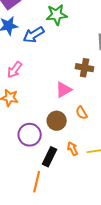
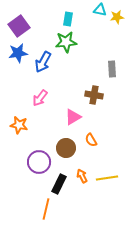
blue arrow: (34, 35) -> (43, 62), turned -30
pink arrow: (15, 70) -> (40, 98), moved

